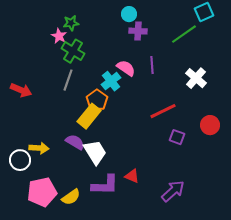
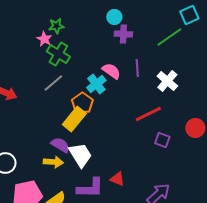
white cross: (196, 78) -> (167, 81), moved
gray line: (68, 80) -> (53, 83), turned 30
yellow arrow: (39, 148) -> (53, 162), moved

